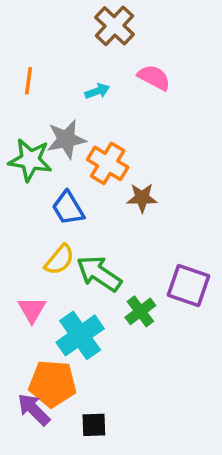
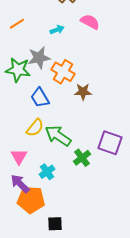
orange line: (28, 81) -> (17, 24), turned 49
cyan cross: (80, 335) -> (47, 172), size x0.6
purple arrow: (34, 409) -> (20, 184), moved

